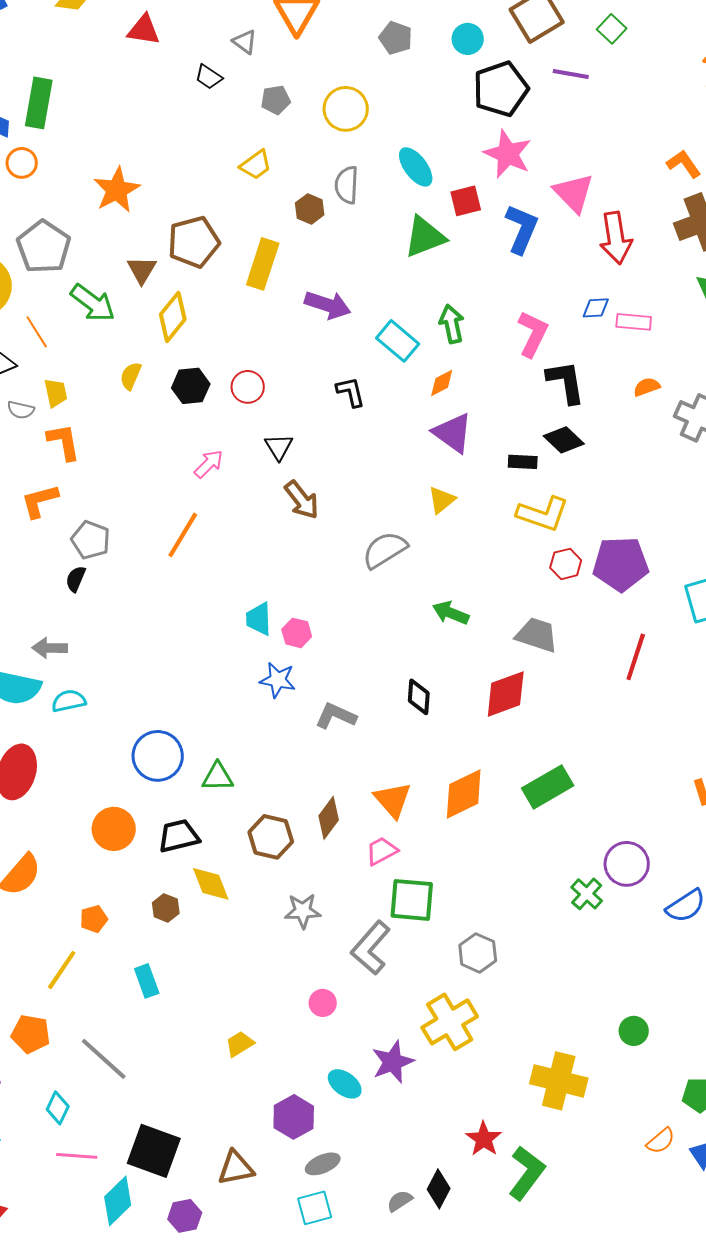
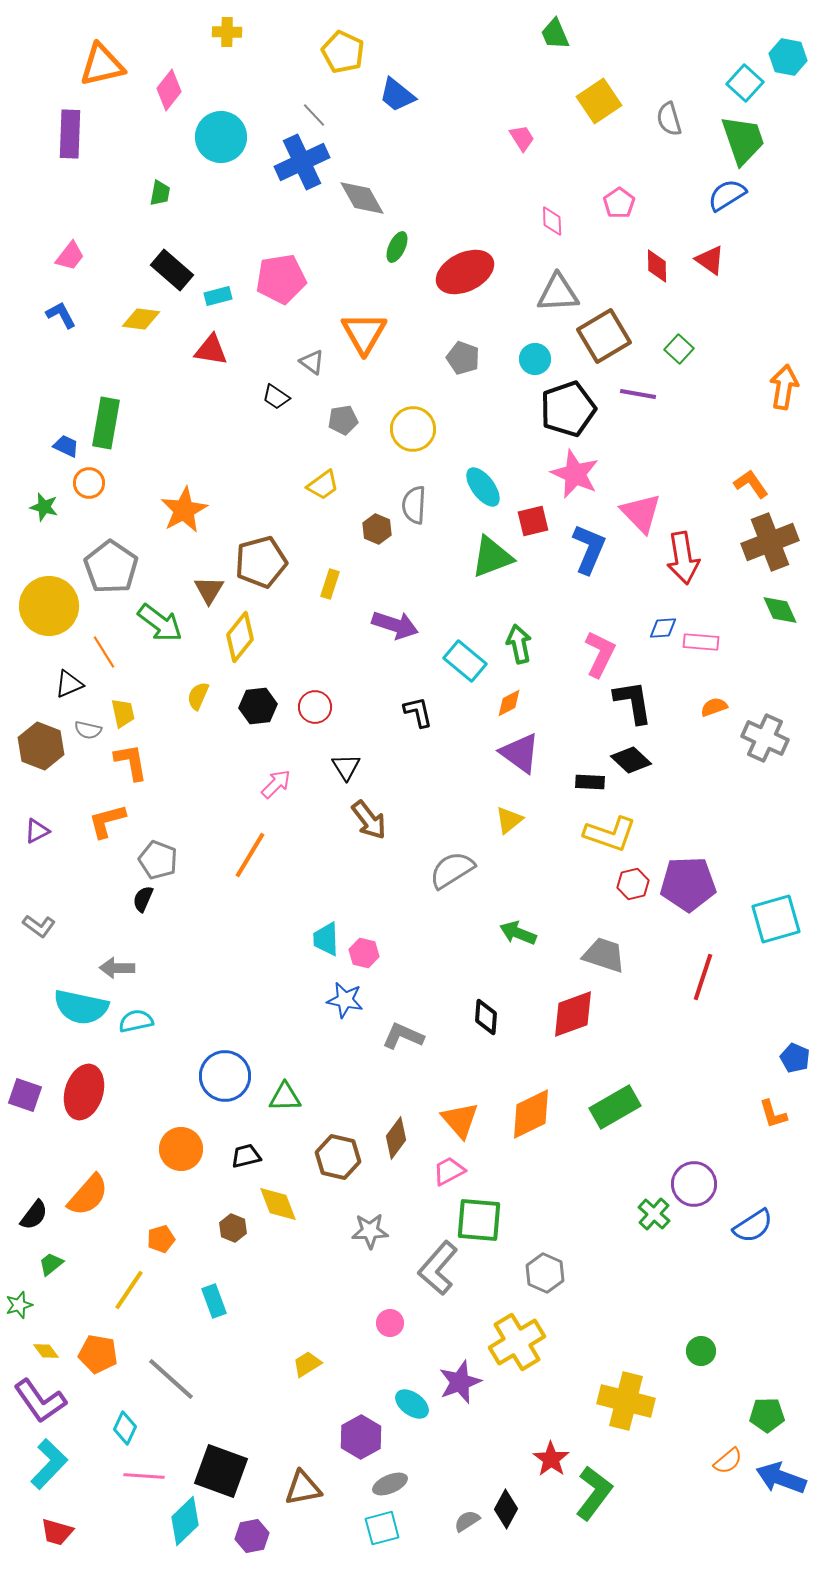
yellow rectangle: (263, 264) -> (330, 584), size x0.6
black trapezoid: (179, 836) -> (246, 1156), size x0.7

